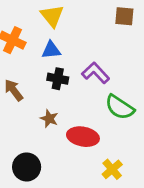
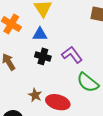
brown star: (49, 119) -> (35, 95), moved

